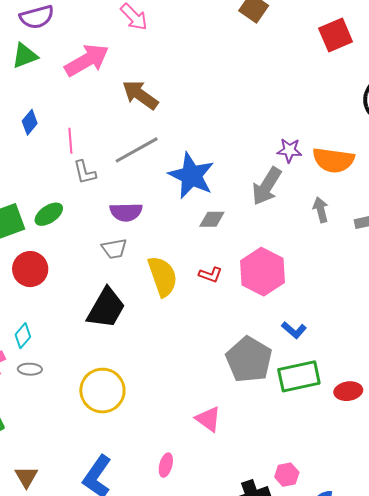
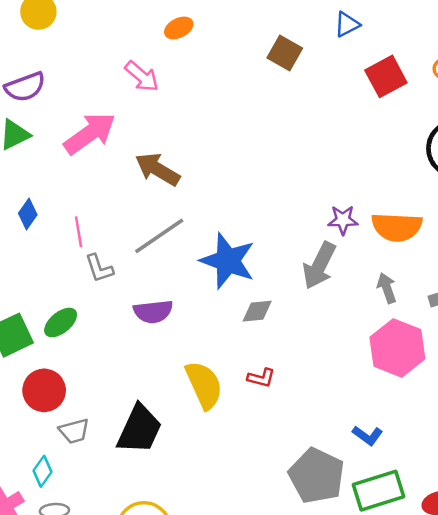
gray trapezoid: (114, 249) -> (74, 431), moved
pink hexagon: (263, 272) -> (397, 348), moved

